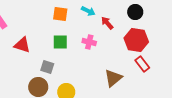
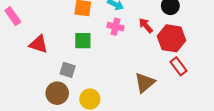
red arrow: (107, 23) -> (146, 26), moved
pink cross: (89, 42) -> (115, 27), moved

